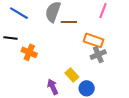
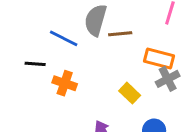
blue line: (19, 13) -> (64, 38), moved
yellow rectangle: (72, 75) -> (130, 93), moved

